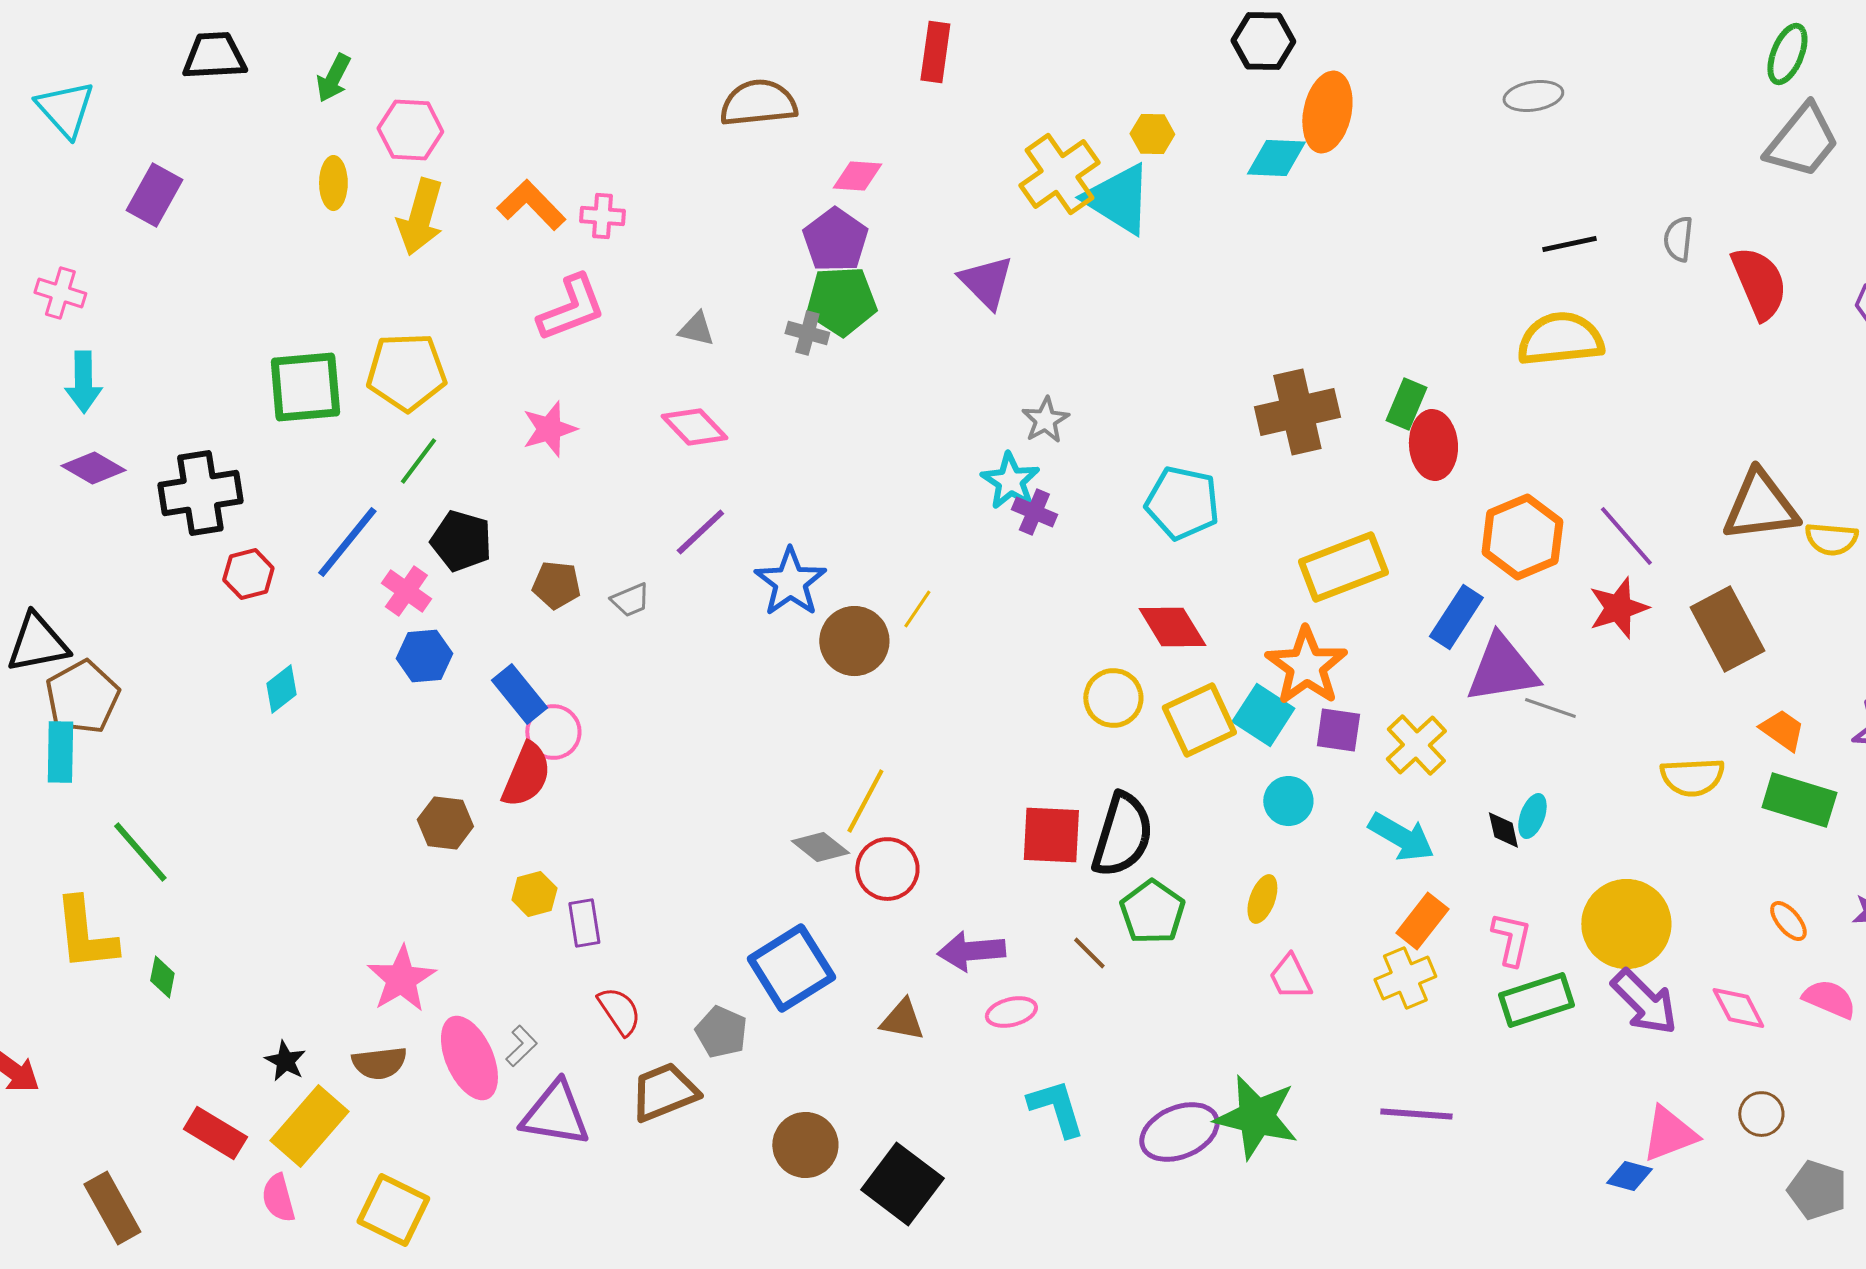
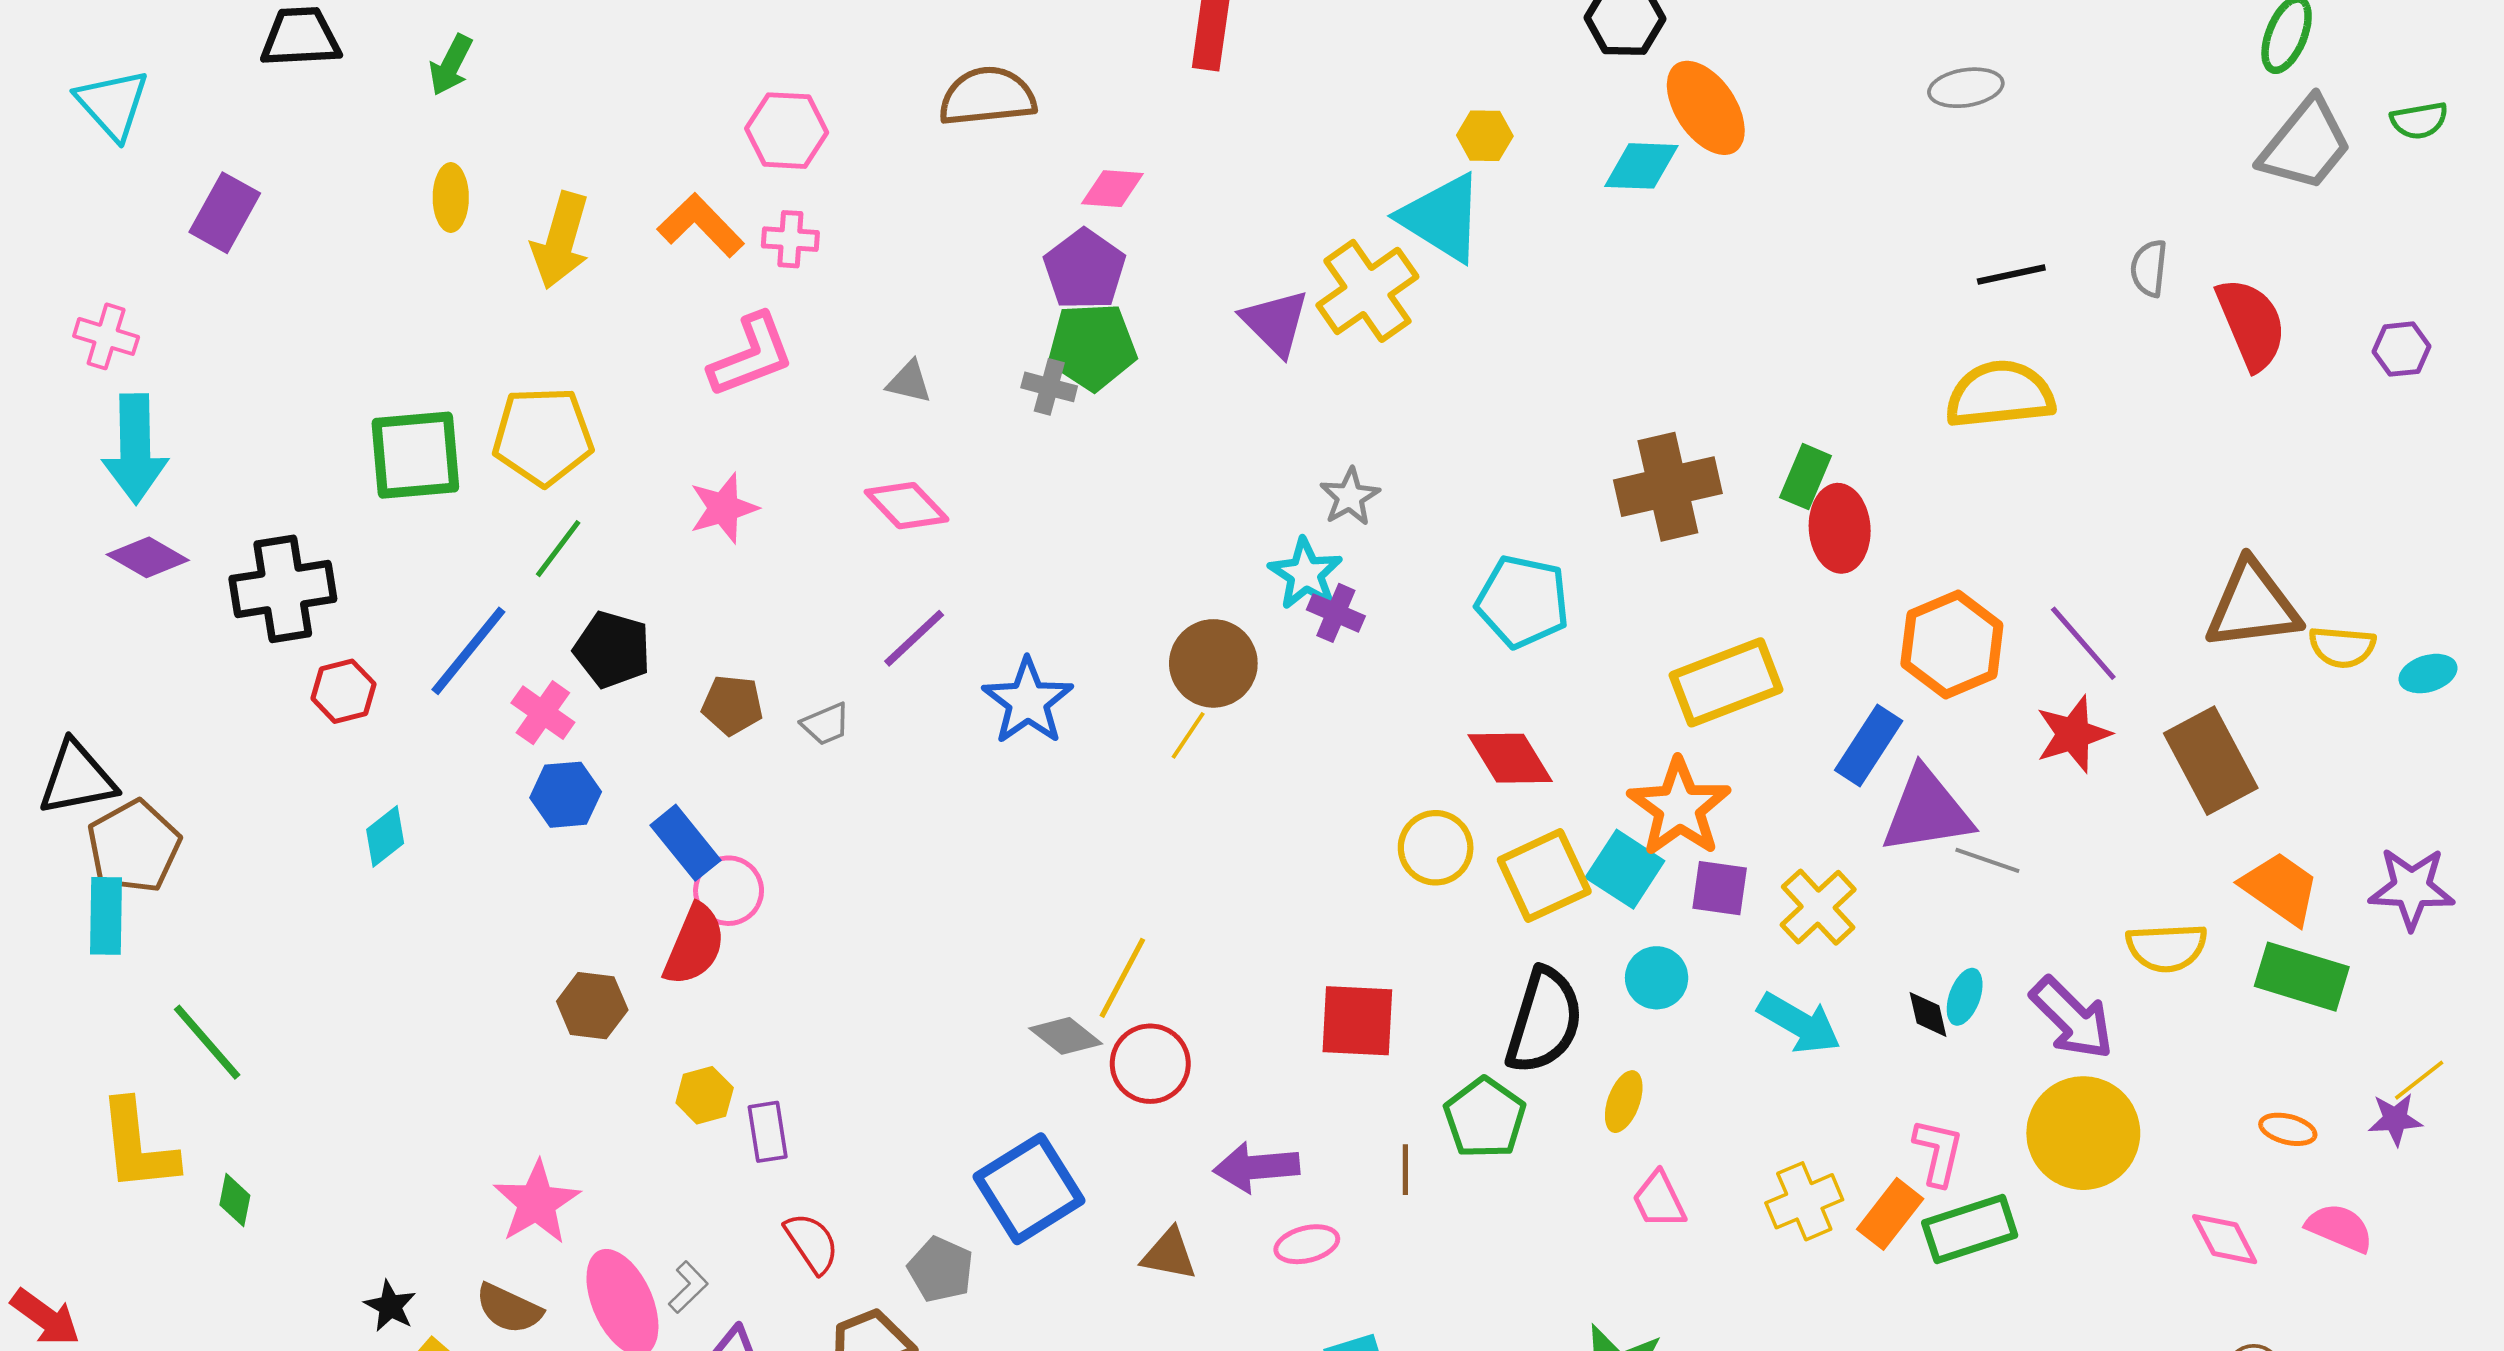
orange ellipse: (1327, 112) -> (1706, 108), turned -46
pink hexagon: (410, 130) -> (787, 131), moved
yellow cross: (1059, 174) -> (1367, 291), moved
cyan arrow: (83, 382) -> (135, 449), size x1.4
brown circle: (854, 641) -> (1213, 663), moved
orange trapezoid: (1782, 730) -> (2280, 888), size x1.4
black semicircle: (1122, 835) -> (1544, 1021), moved
orange rectangle: (1422, 921) -> (1890, 1214), moved
orange ellipse: (1788, 921) -> (2288, 1129), turned -36
brown line: (1089, 953) -> (1405, 1170), turned 45
purple arrow: (1644, 1002) -> (2072, 1018), moved
brown semicircle: (379, 1063) -> (509, 1309), turned 32

